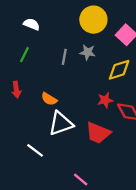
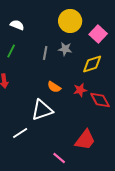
orange semicircle: (49, 99) -> (54, 87), moved
red trapezoid: (98, 133) -> (85, 140), moved, turned -75
white line: (35, 150) -> (20, 133), turned -70

